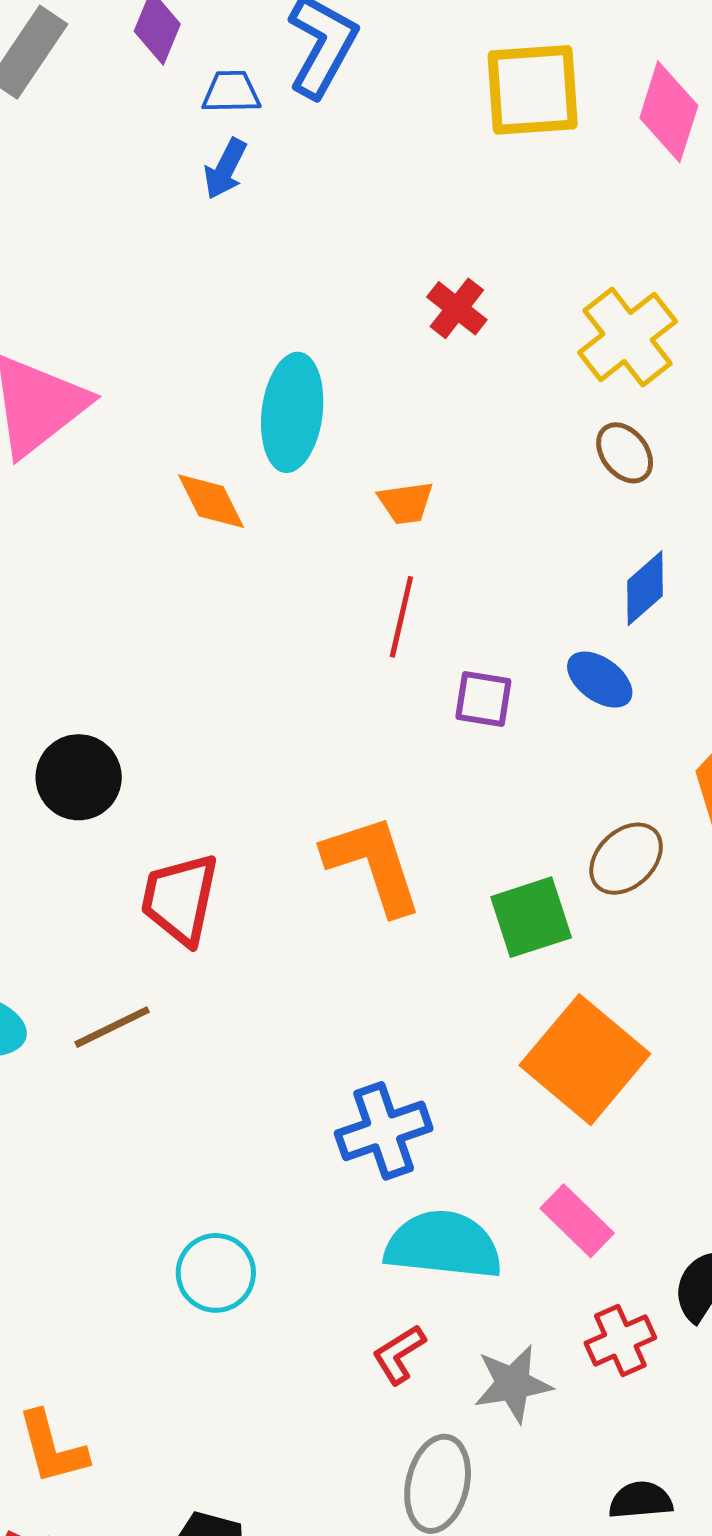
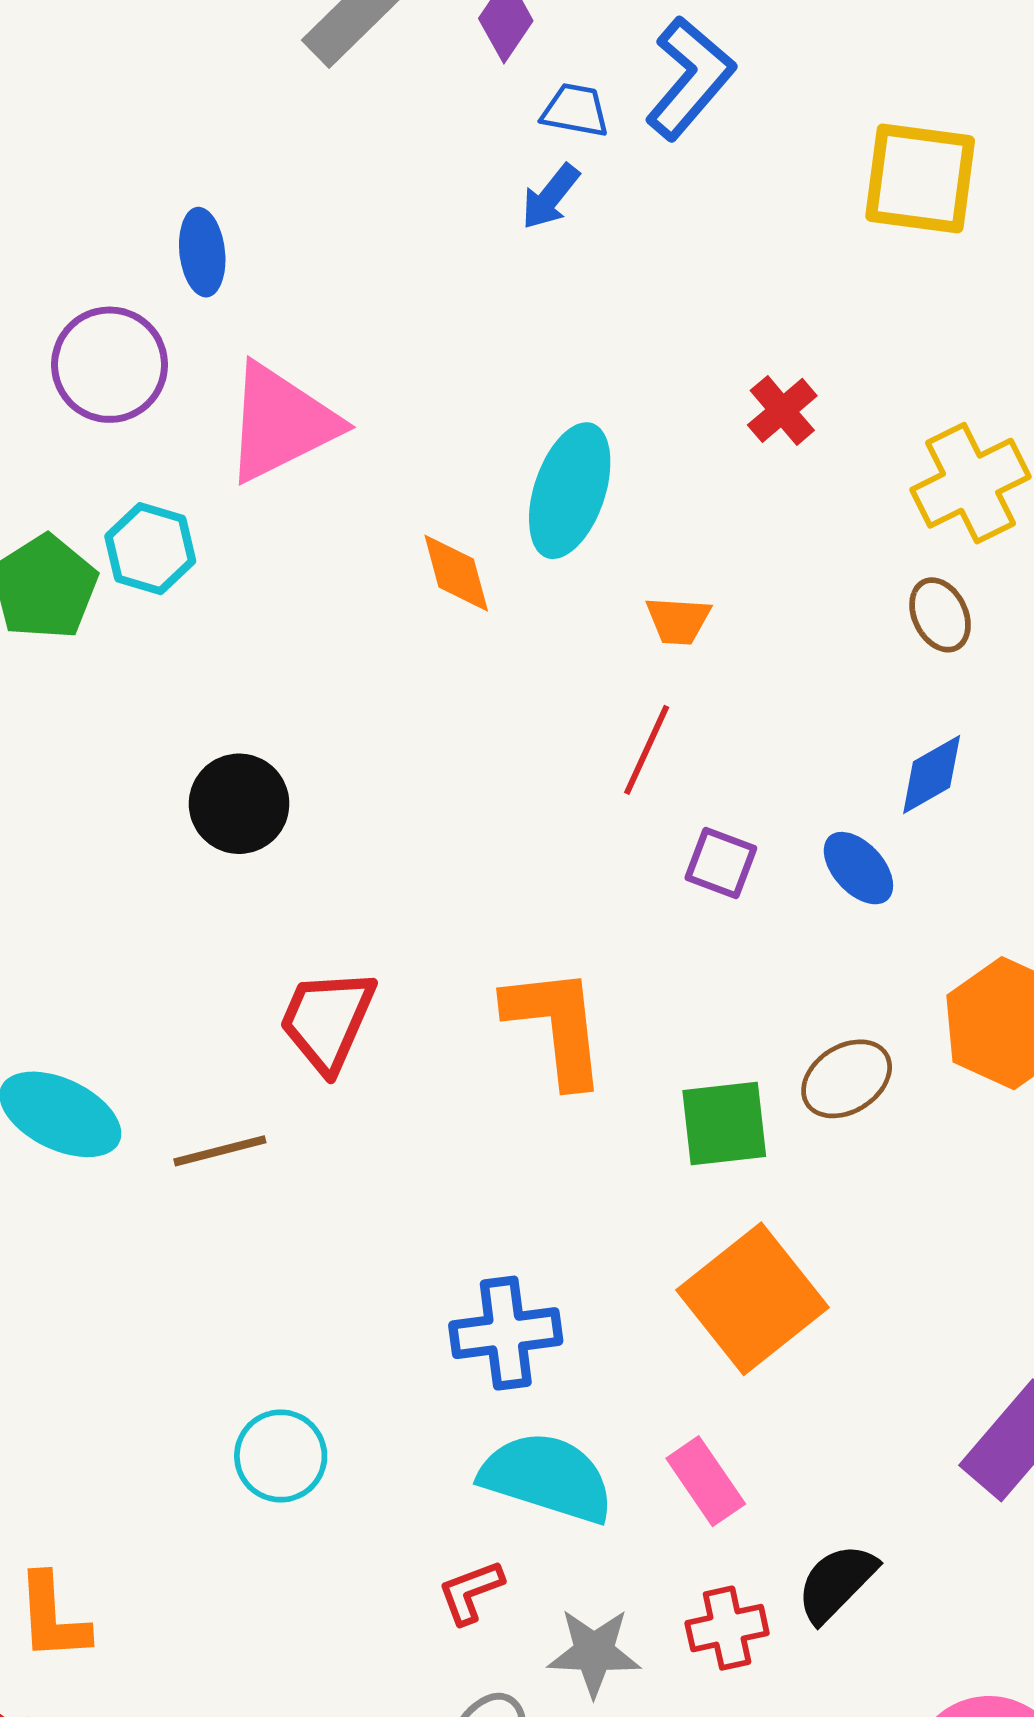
black circle: (79, 777) -> (239, 804), moved

